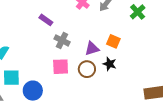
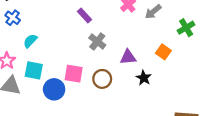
orange square: (113, 41) -> (163, 52), moved
pink square: (61, 67) -> (74, 74), moved
brown circle: (87, 69) -> (102, 79), moved

